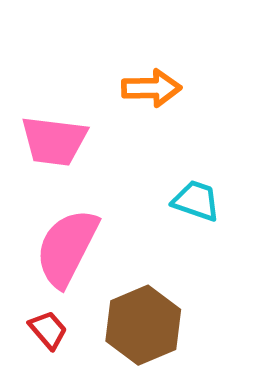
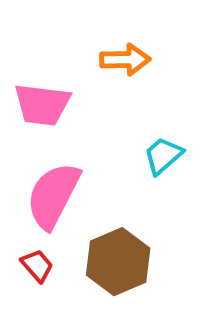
cyan trapezoid: (196, 201) -> (163, 156), turned -60

